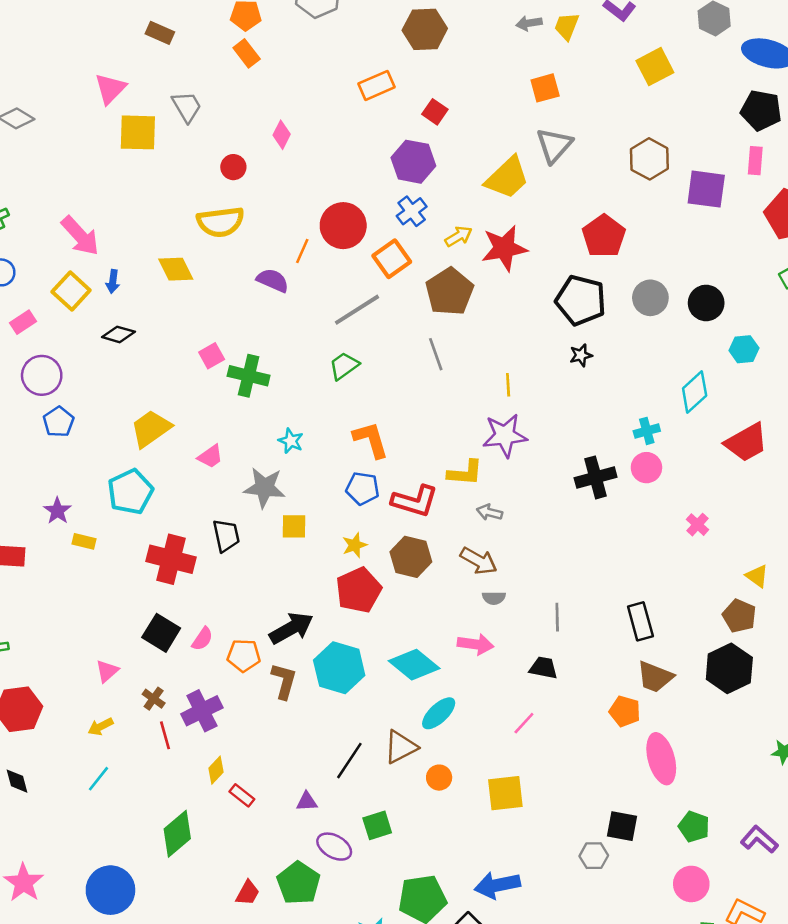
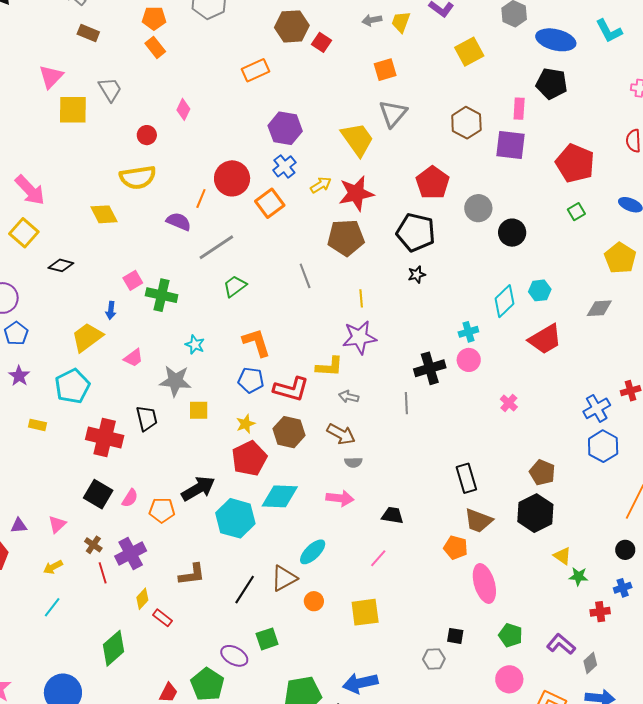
red square: (435, 112) -> (321, 42), moved
pink rectangle: (755, 161) -> (519, 109), moved
yellow trapezoid: (507, 178) -> (357, 139), turned -81
blue arrow: (113, 281) -> (111, 310), moved
brown pentagon: (449, 292) -> (346, 238), moved, turned 30
gray circle: (650, 298) -> (478, 208), moved
gray line: (357, 310) -> (216, 247), moved
cyan hexagon: (744, 349) -> (540, 290), moved
purple star: (57, 511) -> (19, 376), moved
yellow triangle: (757, 576) -> (562, 556), moved
gray line: (557, 617) -> (406, 403), moved
cyan diamond: (414, 665) -> (280, 496), moved, turned -36
brown L-shape: (284, 681) -> (192, 574), moved, turned 68
purple triangle: (307, 801) -> (19, 526), moved
black square: (622, 826) -> (455, 636), size x0.7

